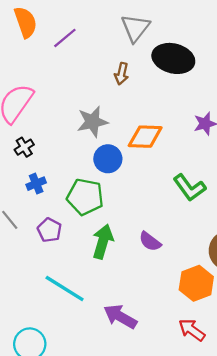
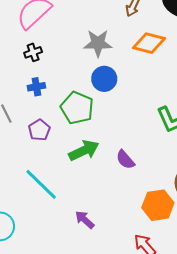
orange diamond: (145, 137) -> (149, 43), moved
green arrow: (103, 242) -> (84, 150), turned 36
purple arrow: (120, 317) -> (85, 220), size x0.7

